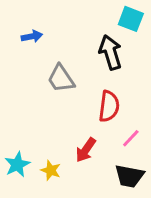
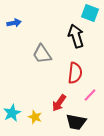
blue arrow: (32, 36) -> (14, 23), moved
black trapezoid: (129, 176) -> (76, 122), moved

